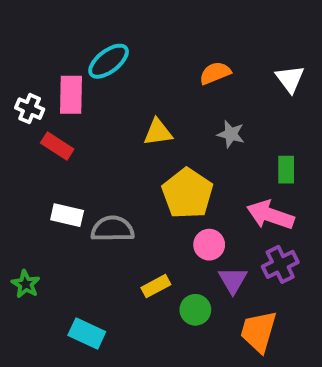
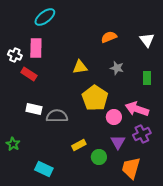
cyan ellipse: (109, 61) -> (45, 17), moved
green rectangle: (286, 170) -> (147, 78), moved
pink circle: (209, 245) -> (114, 117), moved

